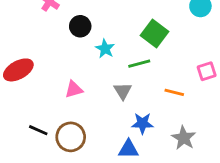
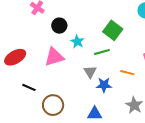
pink triangle: (74, 89) -> (54, 57), moved, size x1.5
blue star: (142, 123) -> (104, 85), moved
black line: (38, 130) -> (29, 87), moved

